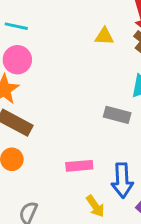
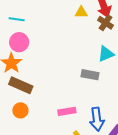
yellow triangle: (104, 36) -> (81, 12), moved

